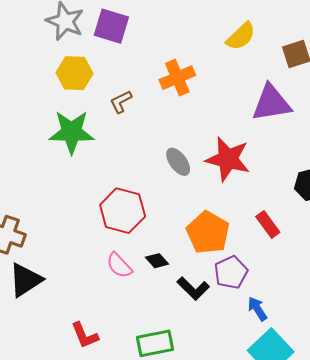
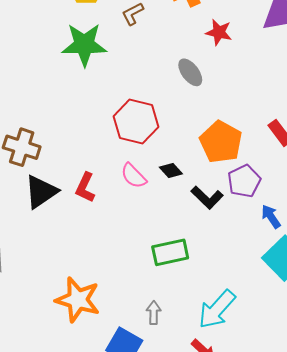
red star: (228, 159) -> (219, 32), moved, size x0.6
red L-shape: (85, 335) -> (85, 187), moved, turned 48

